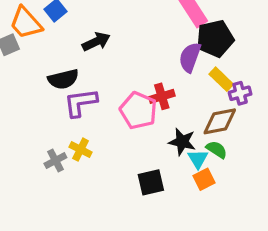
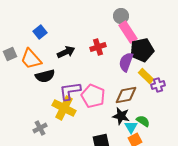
orange trapezoid: (26, 23) -> (31, 59), moved
red cross: (162, 96) -> (98, 47), moved
purple L-shape: (81, 103) -> (70, 91), moved
brown diamond: (220, 121) -> (126, 95), moved
yellow cross: (81, 150) -> (64, 108), moved, size x1.6

